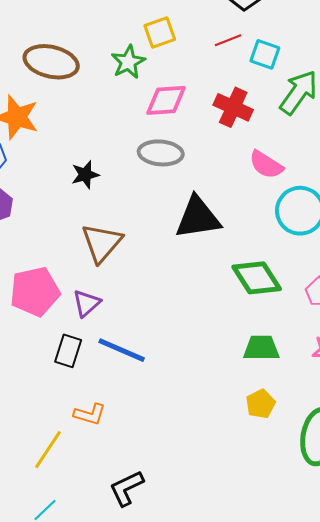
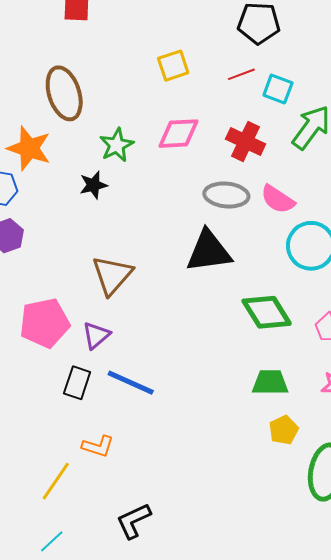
brown ellipse: (51, 62) -> (64, 93), turned 58
green star: (128, 62) -> (117, 145), moved
gray ellipse: (161, 153) -> (226, 195), moved
black star: (85, 175) -> (93, 185), moved
yellow pentagon: (260, 404) -> (284, 430), moved

